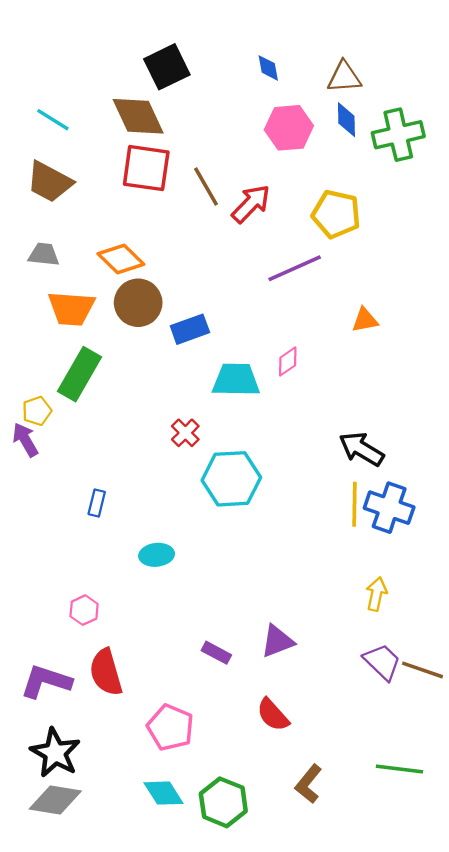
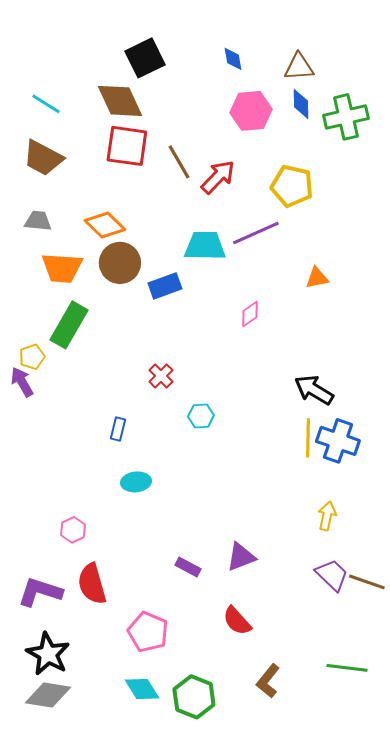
cyan trapezoid: (236, 380) -> (205, 246), moved
cyan hexagon: (231, 479) -> (201, 416), size x0.5
blue rectangle: (97, 503) -> (118, 429), moved

